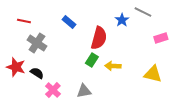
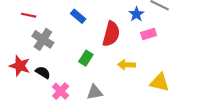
pink rectangle: (161, 38) -> (149, 34), moved
green rectangle: (92, 60) -> (86, 58), moved
yellow triangle: (153, 74) -> (160, 82), moved

